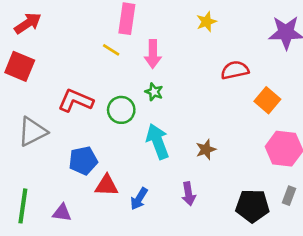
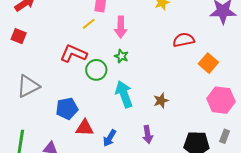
yellow line: (111, 50) -> (89, 24), turned -72
red square: (20, 66) -> (19, 36), size x0.7
red L-shape: (76, 101) -> (73, 54), moved

